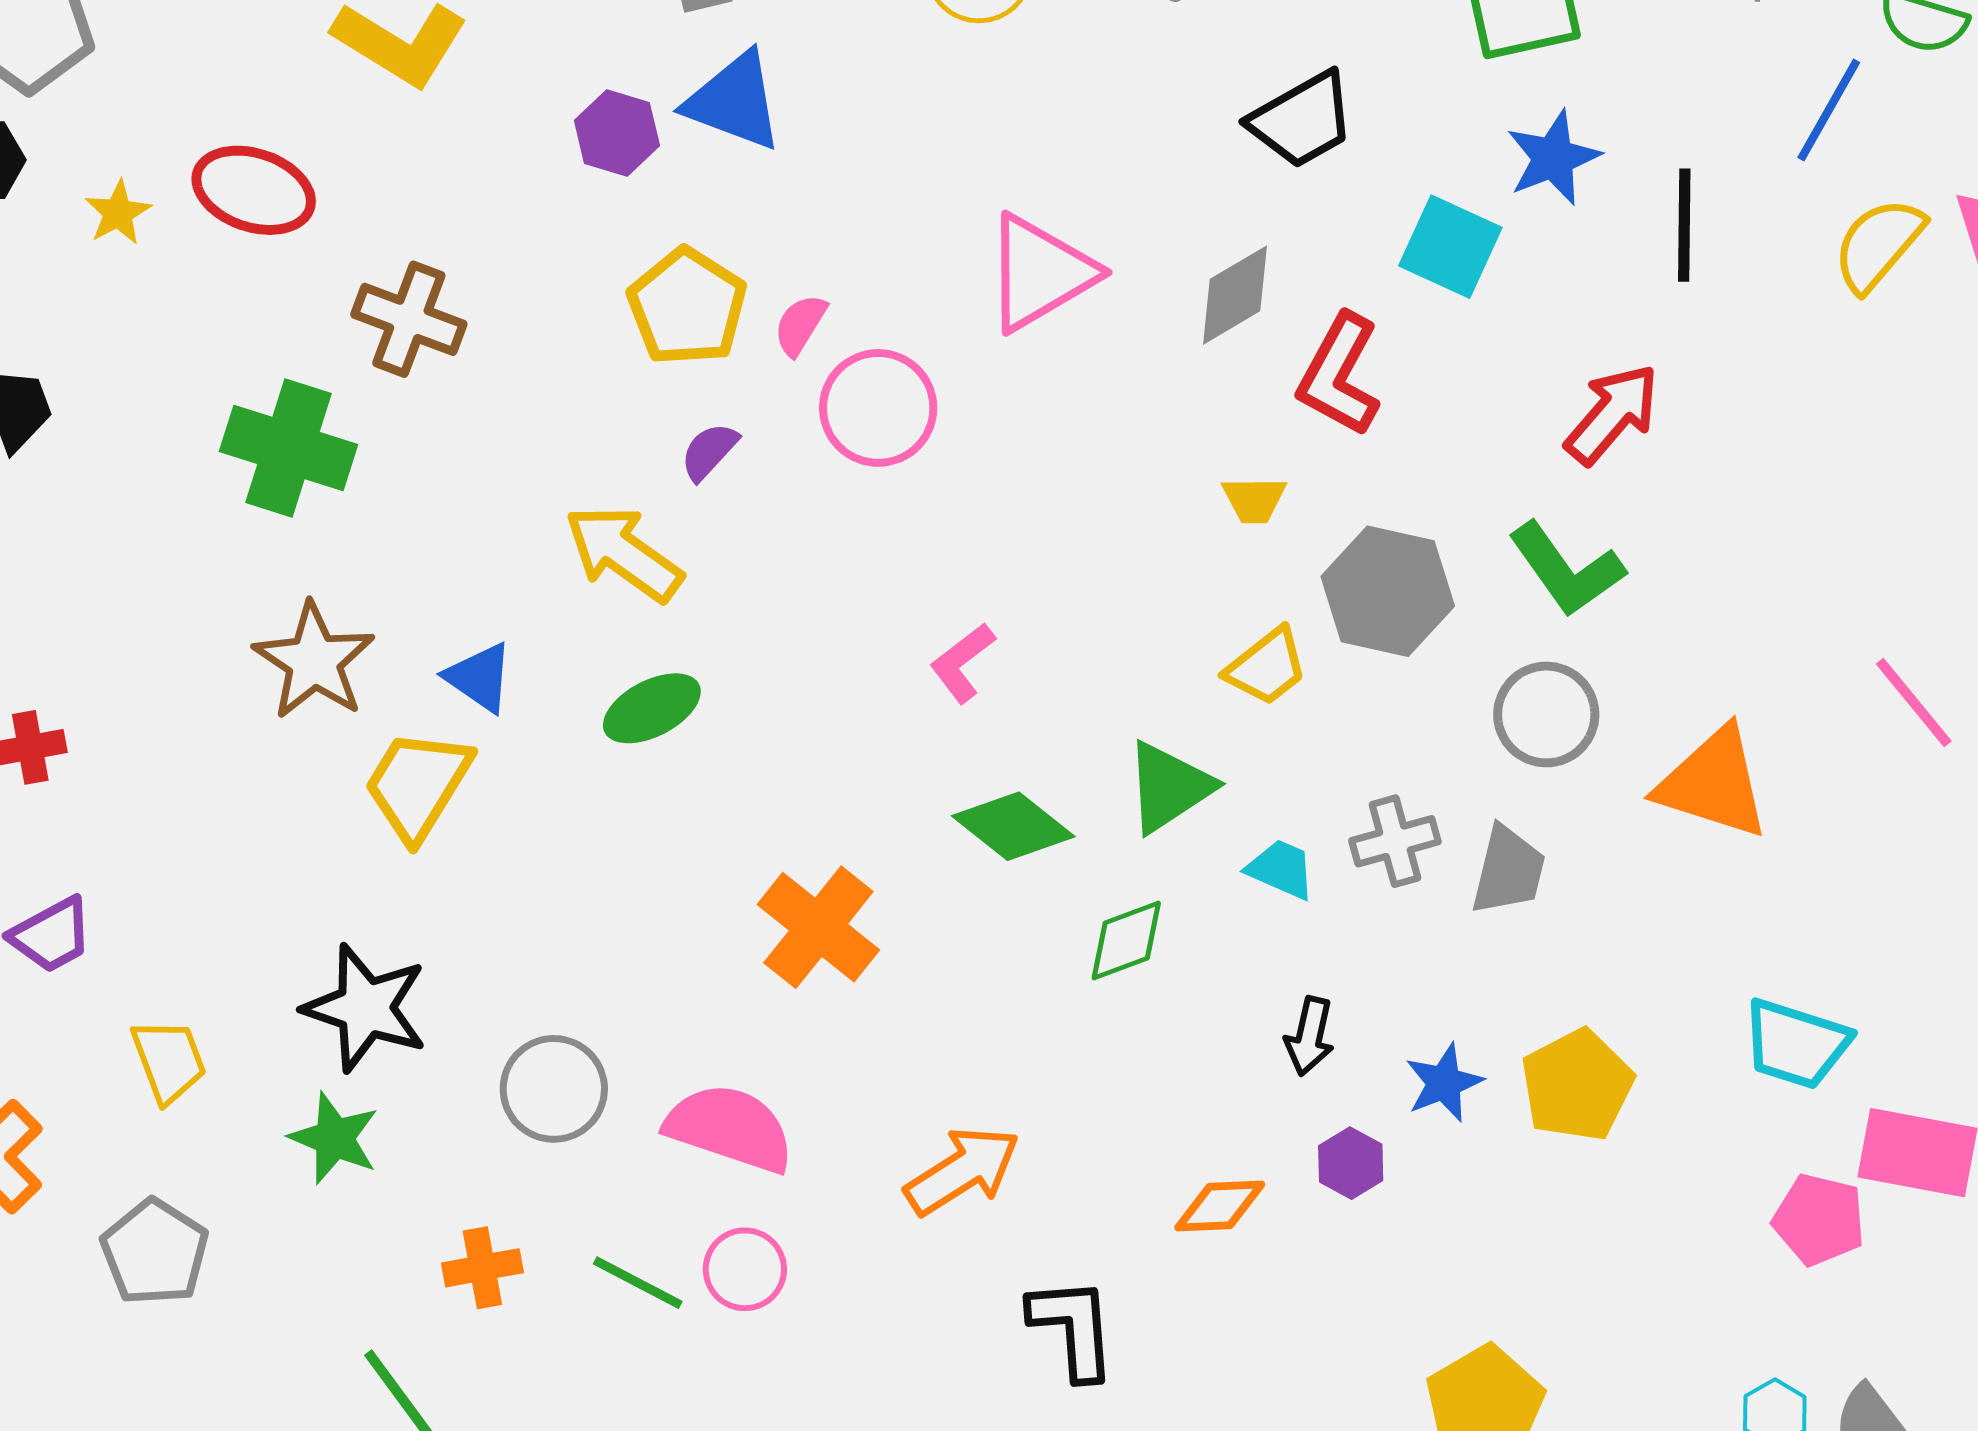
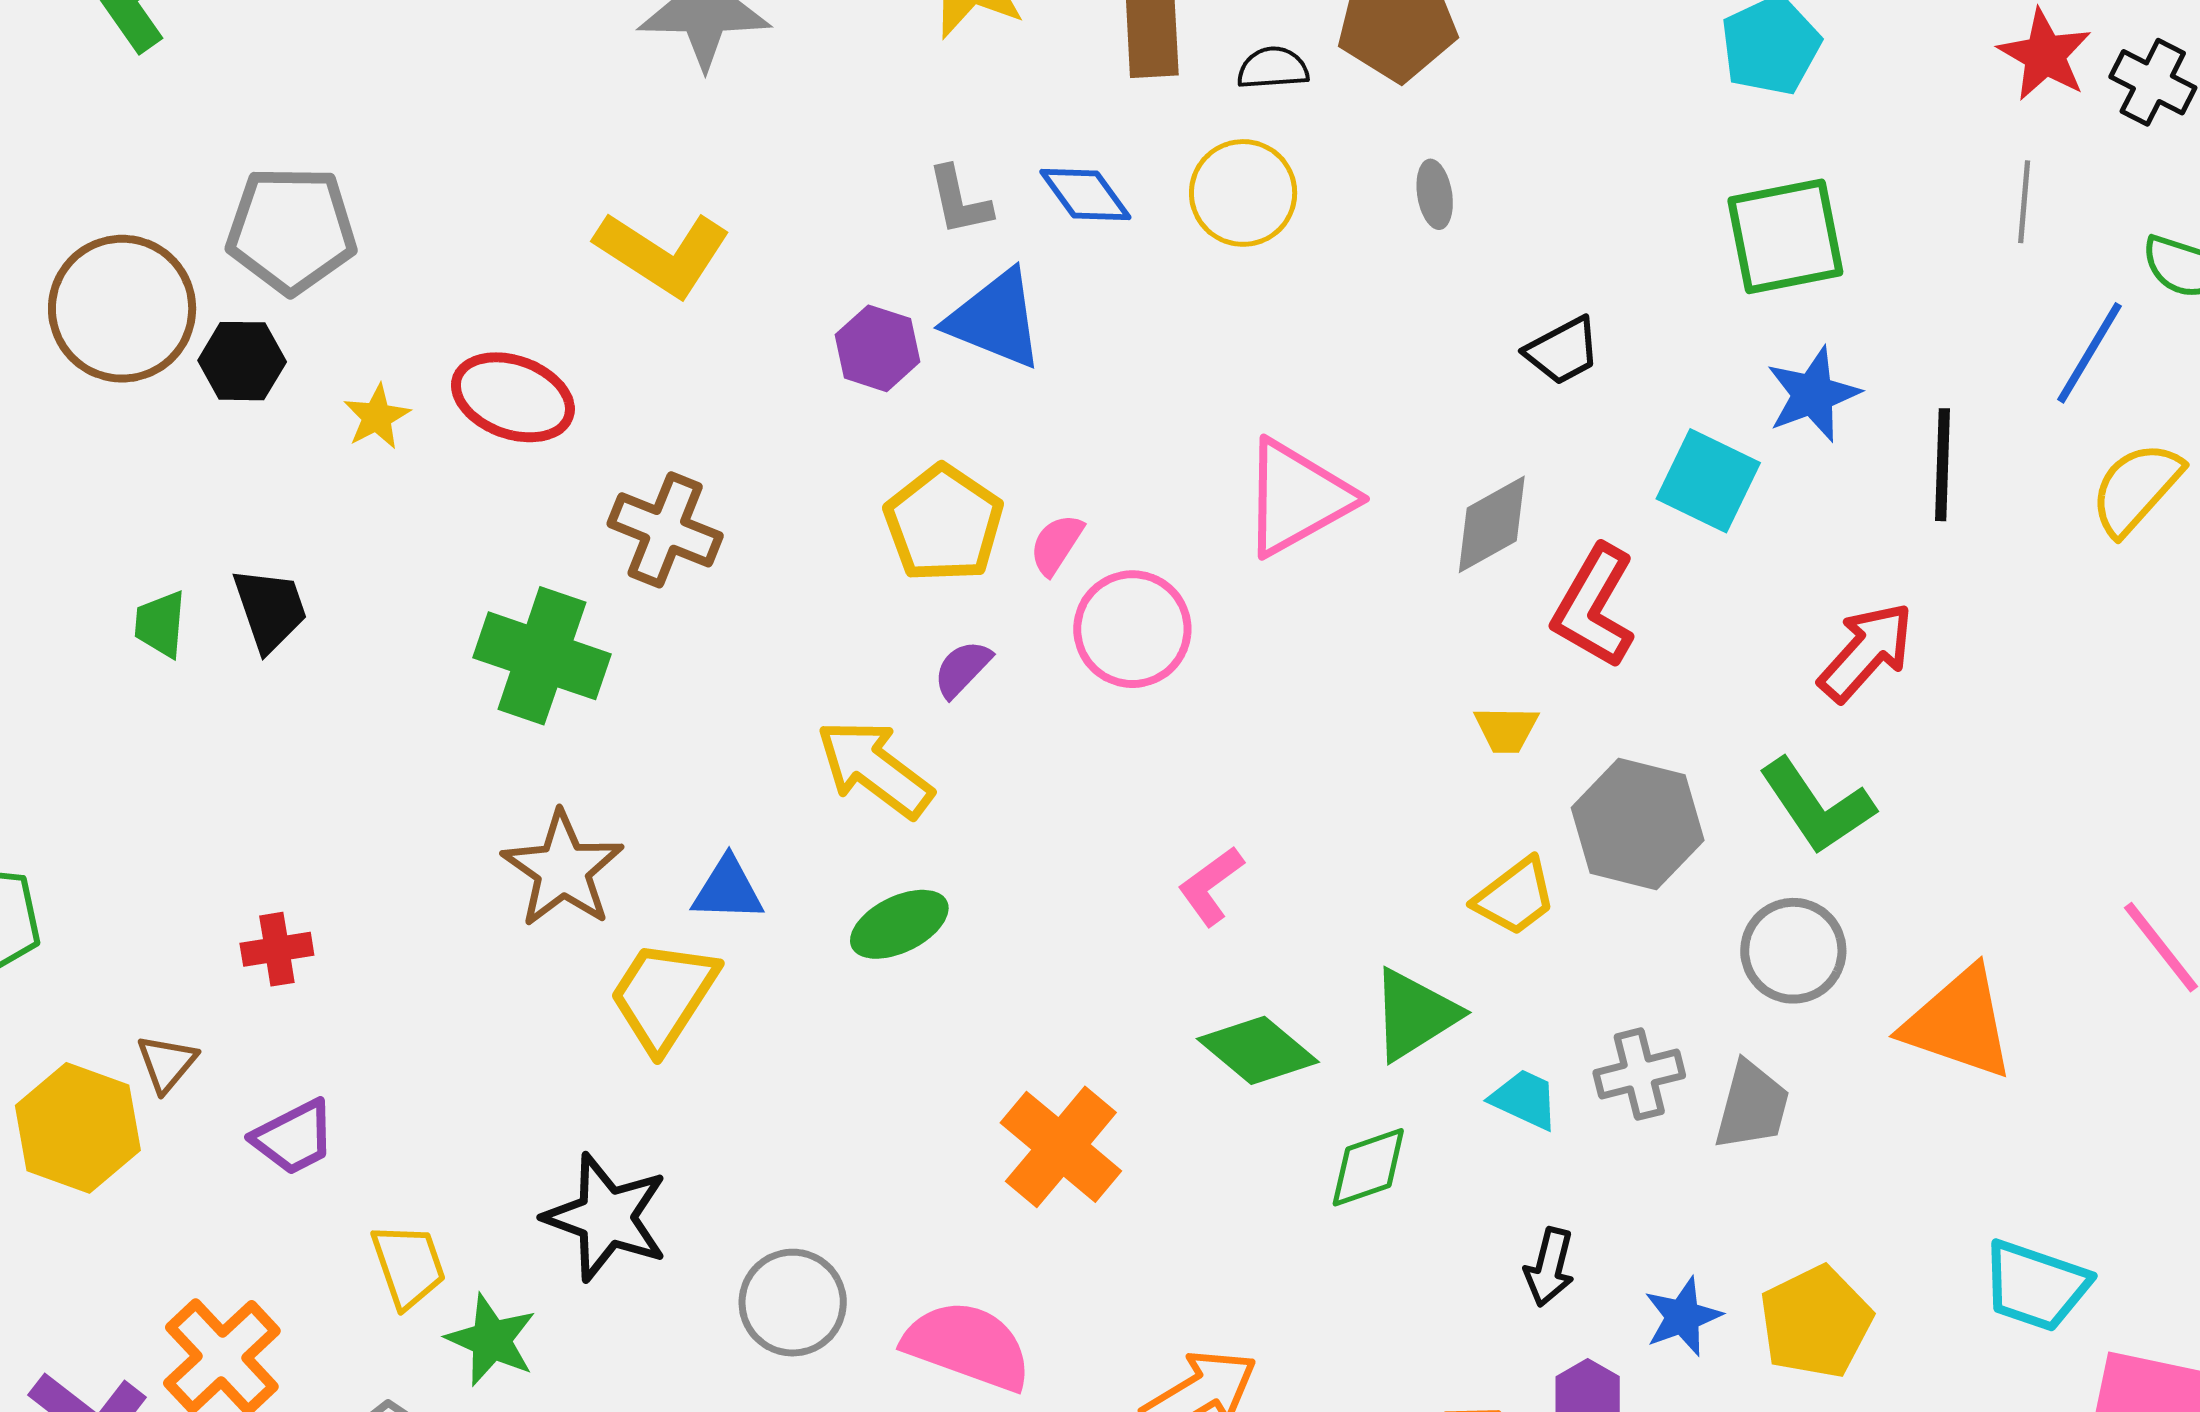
black trapezoid: (1302, 120) -> (1563, 351), size x0.7
blue triangle: (479, 677) -> (728, 889), turned -34
green star: (334, 1138) -> (491, 1340), moved

